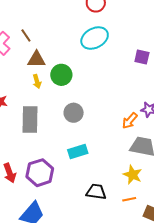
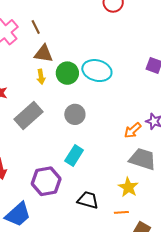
cyan ellipse: (95, 38) -> (97, 71), moved, turned 36
gray rectangle: (30, 119) -> (29, 116), turned 40
cyan rectangle: (78, 151) -> (74, 155), turned -48
purple hexagon: (40, 173) -> (46, 181), moved

